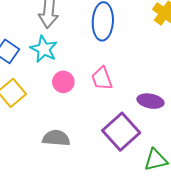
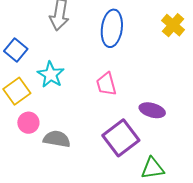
cyan star: (44, 49) -> (51, 75), moved
pink circle: (63, 82) -> (28, 123), moved

